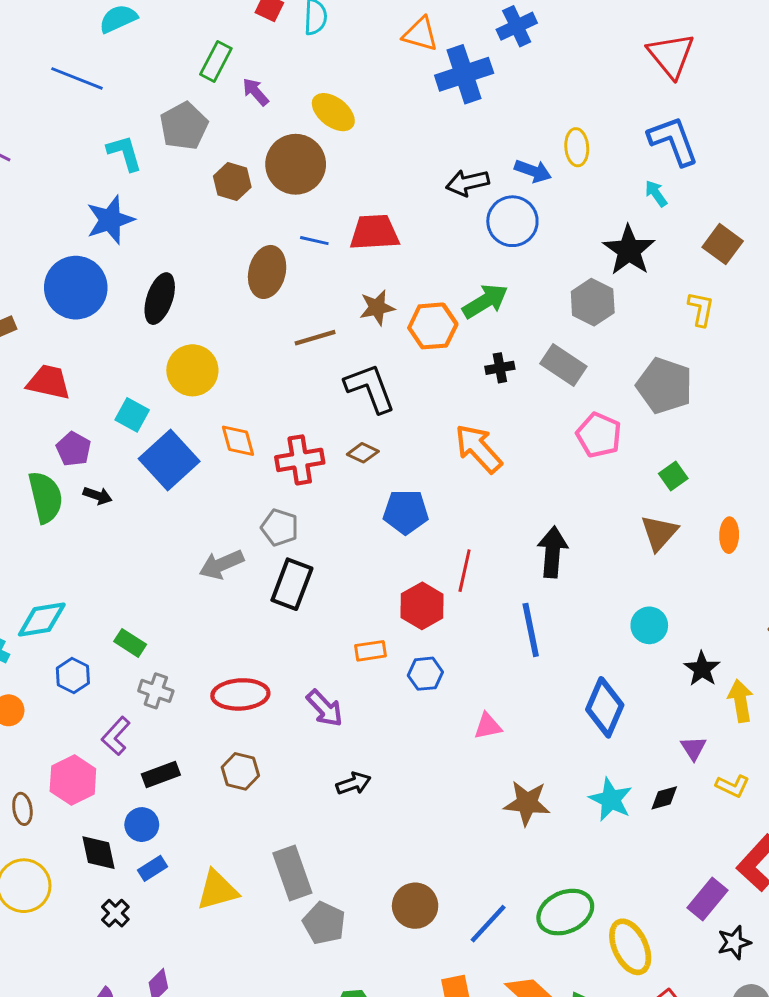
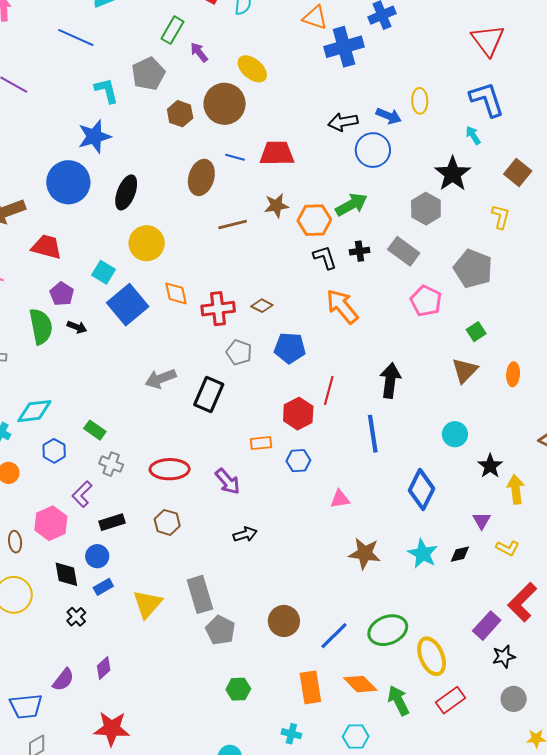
black L-shape: (370, 388) -> (325, 257), moved, size x0.7
gray pentagon: (280, 527) -> (239, 352), moved
yellow triangle: (217, 890) -> (147, 604), turned -36

